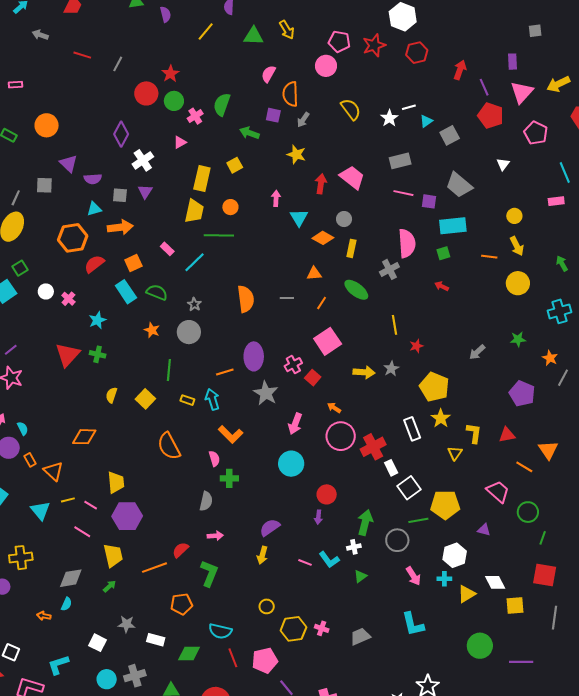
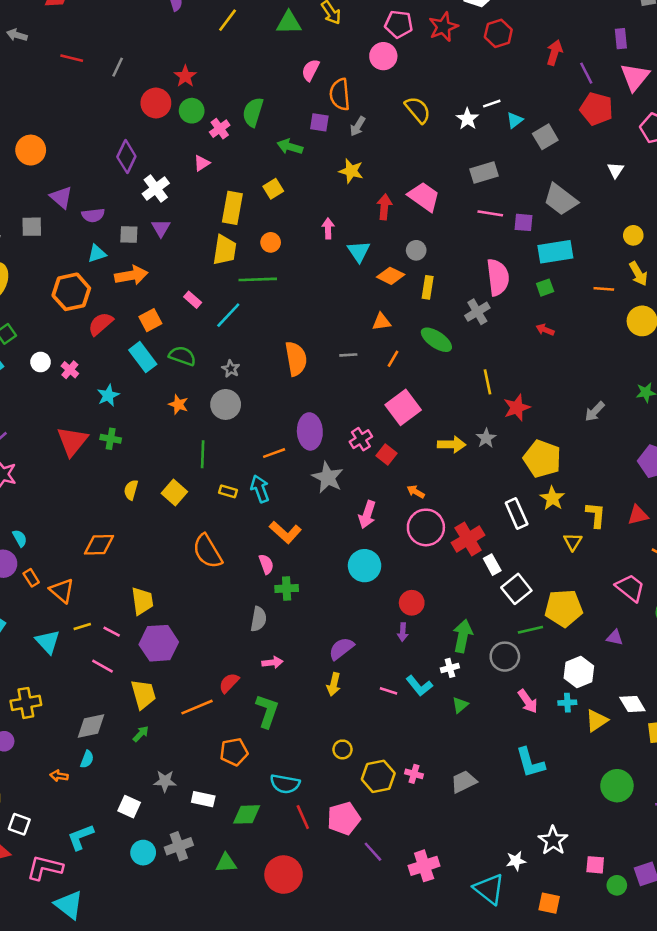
red star: (416, 346) -> (517, 408), size x1.5

